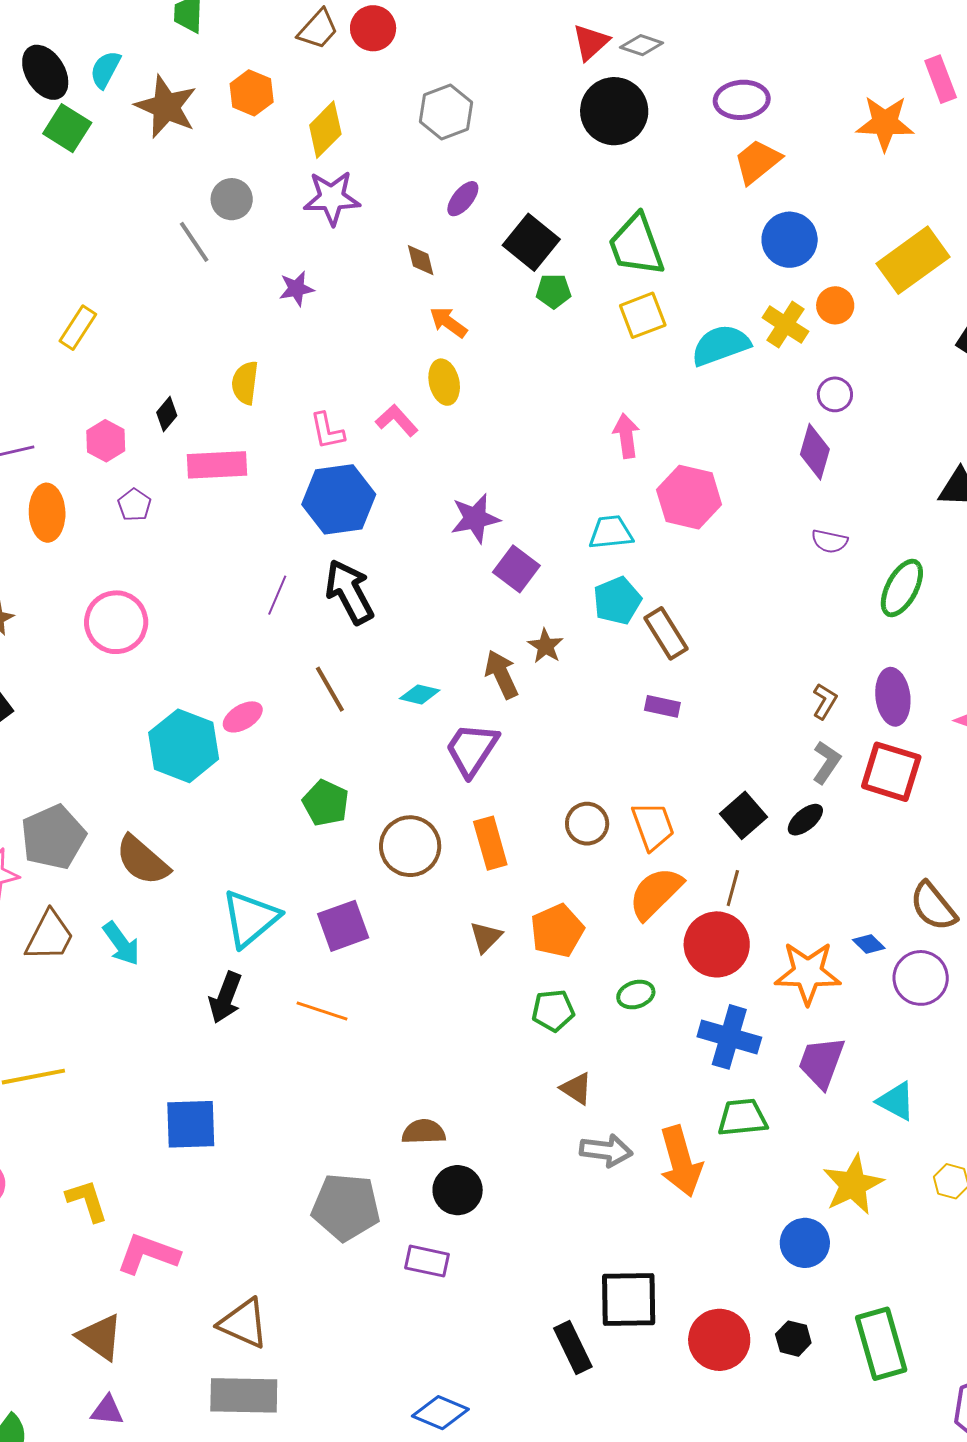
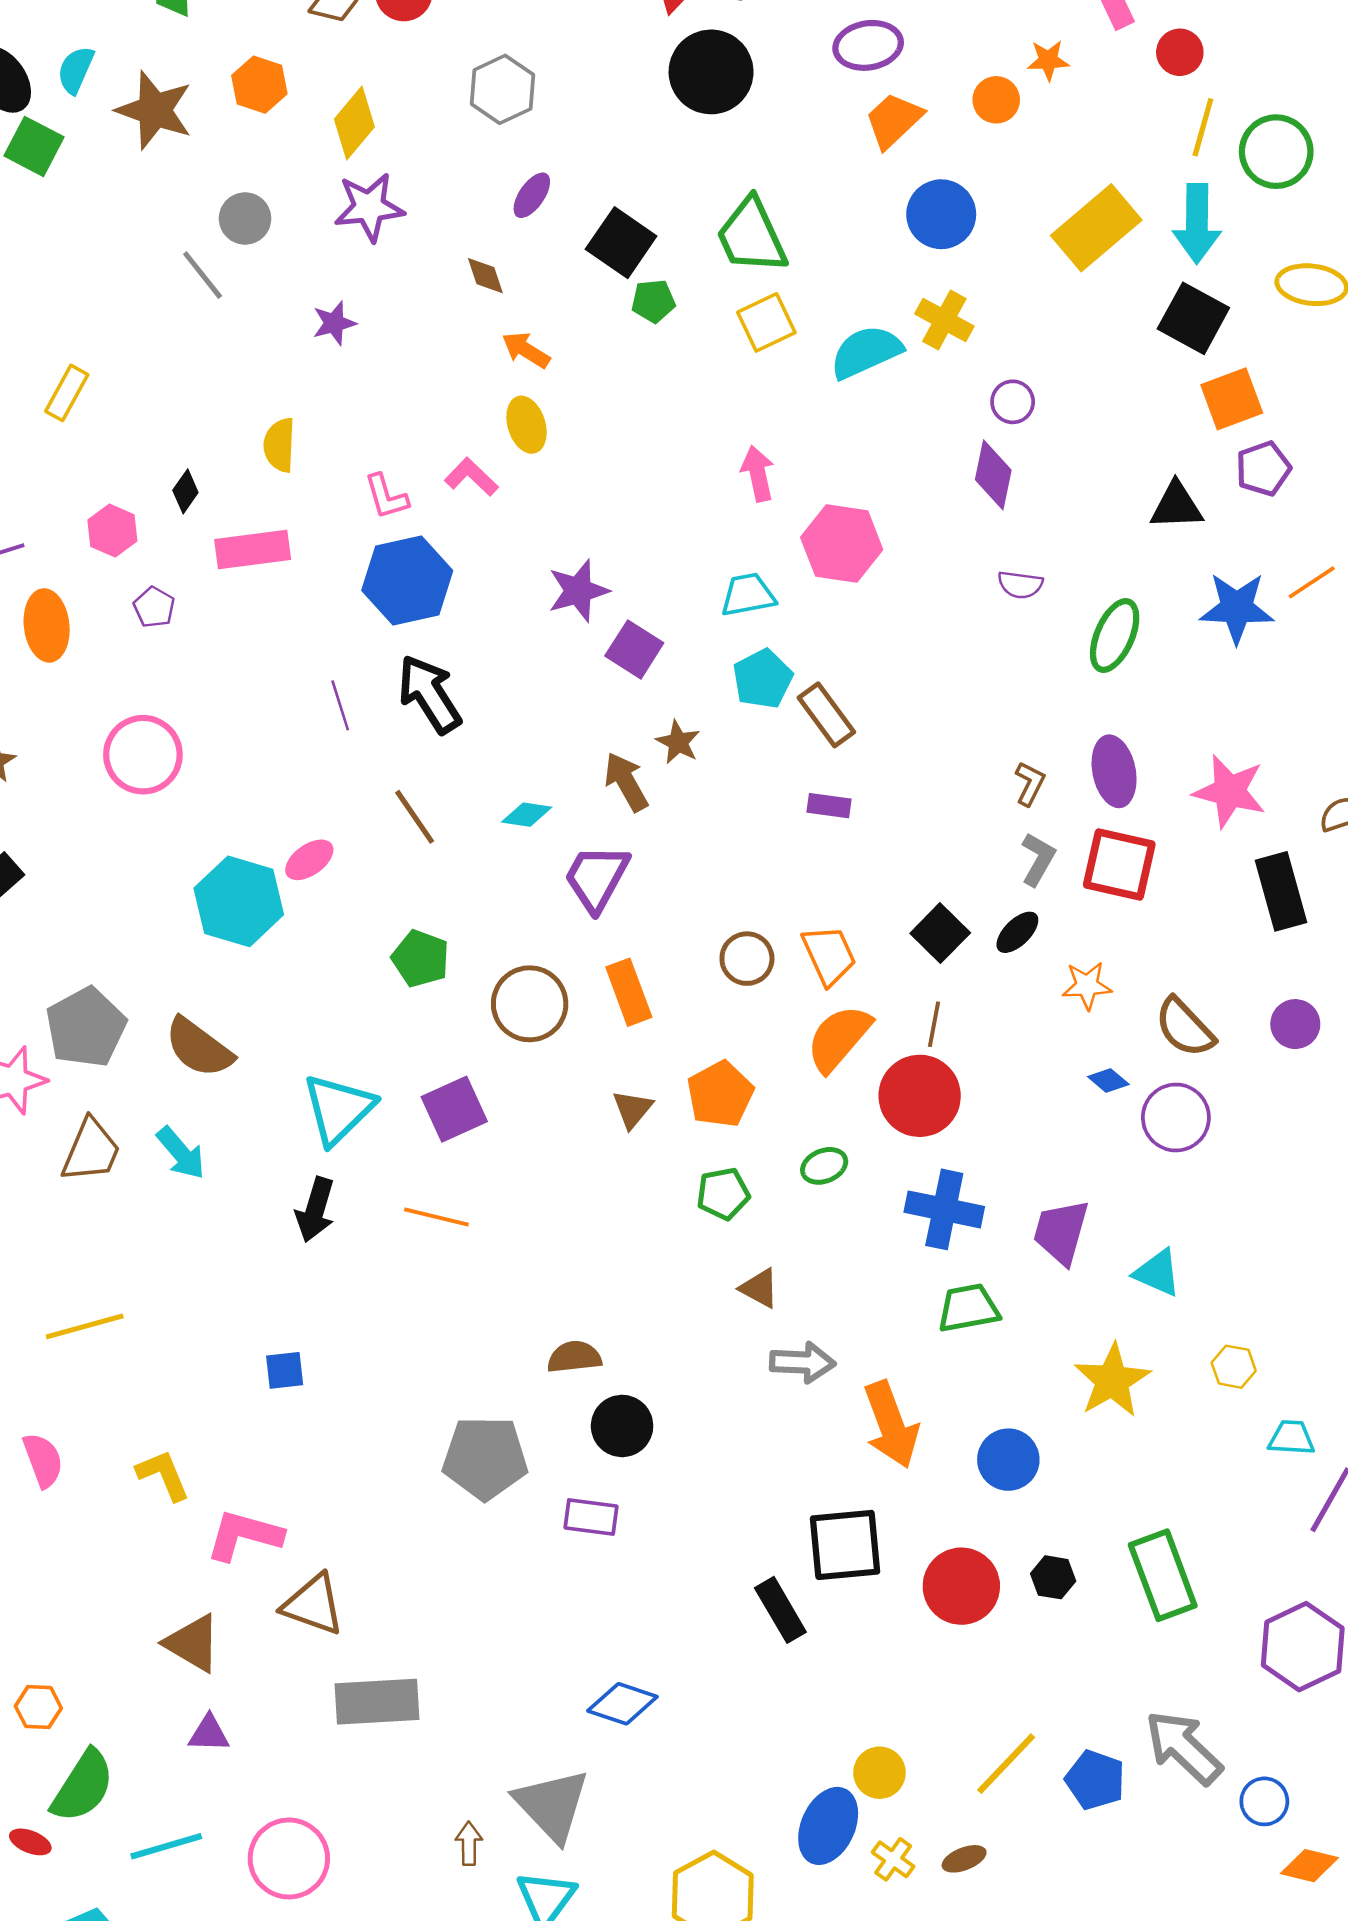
orange star: (885, 123) -> (1048, 60), size x0.6
orange circle: (835, 305) -> (996, 100), moved
purple line: (277, 595) -> (340, 705), turned -36
orange star: (808, 973) -> (1087, 985), moved, size x0.6
blue square: (191, 1124) -> (285, 1370), size x0.6
orange arrow: (681, 1161) -> (891, 1425), moved
blue circle: (805, 1243) -> (1008, 1460), moved
brown triangle: (244, 1323) -> (313, 1605), moved

